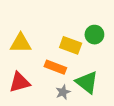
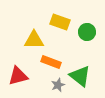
yellow triangle: (21, 43) -> (34, 40), moved
yellow rectangle: (71, 45) -> (60, 22), moved

